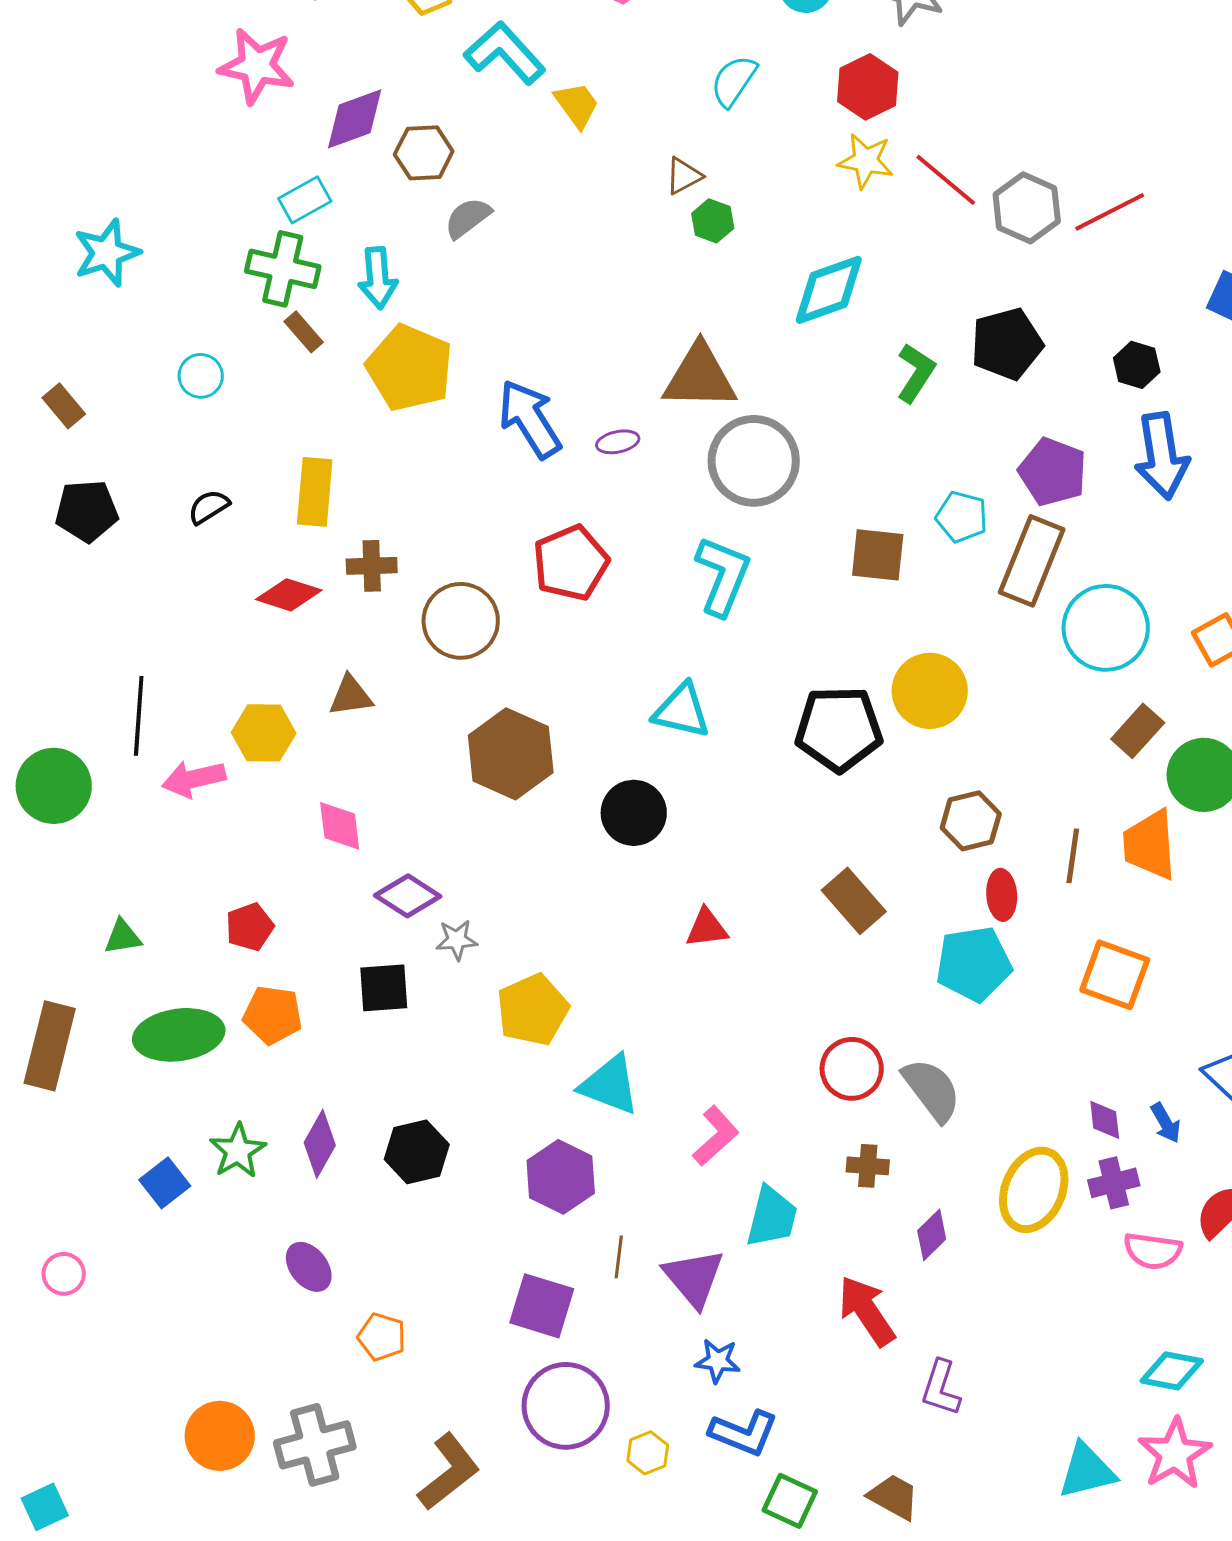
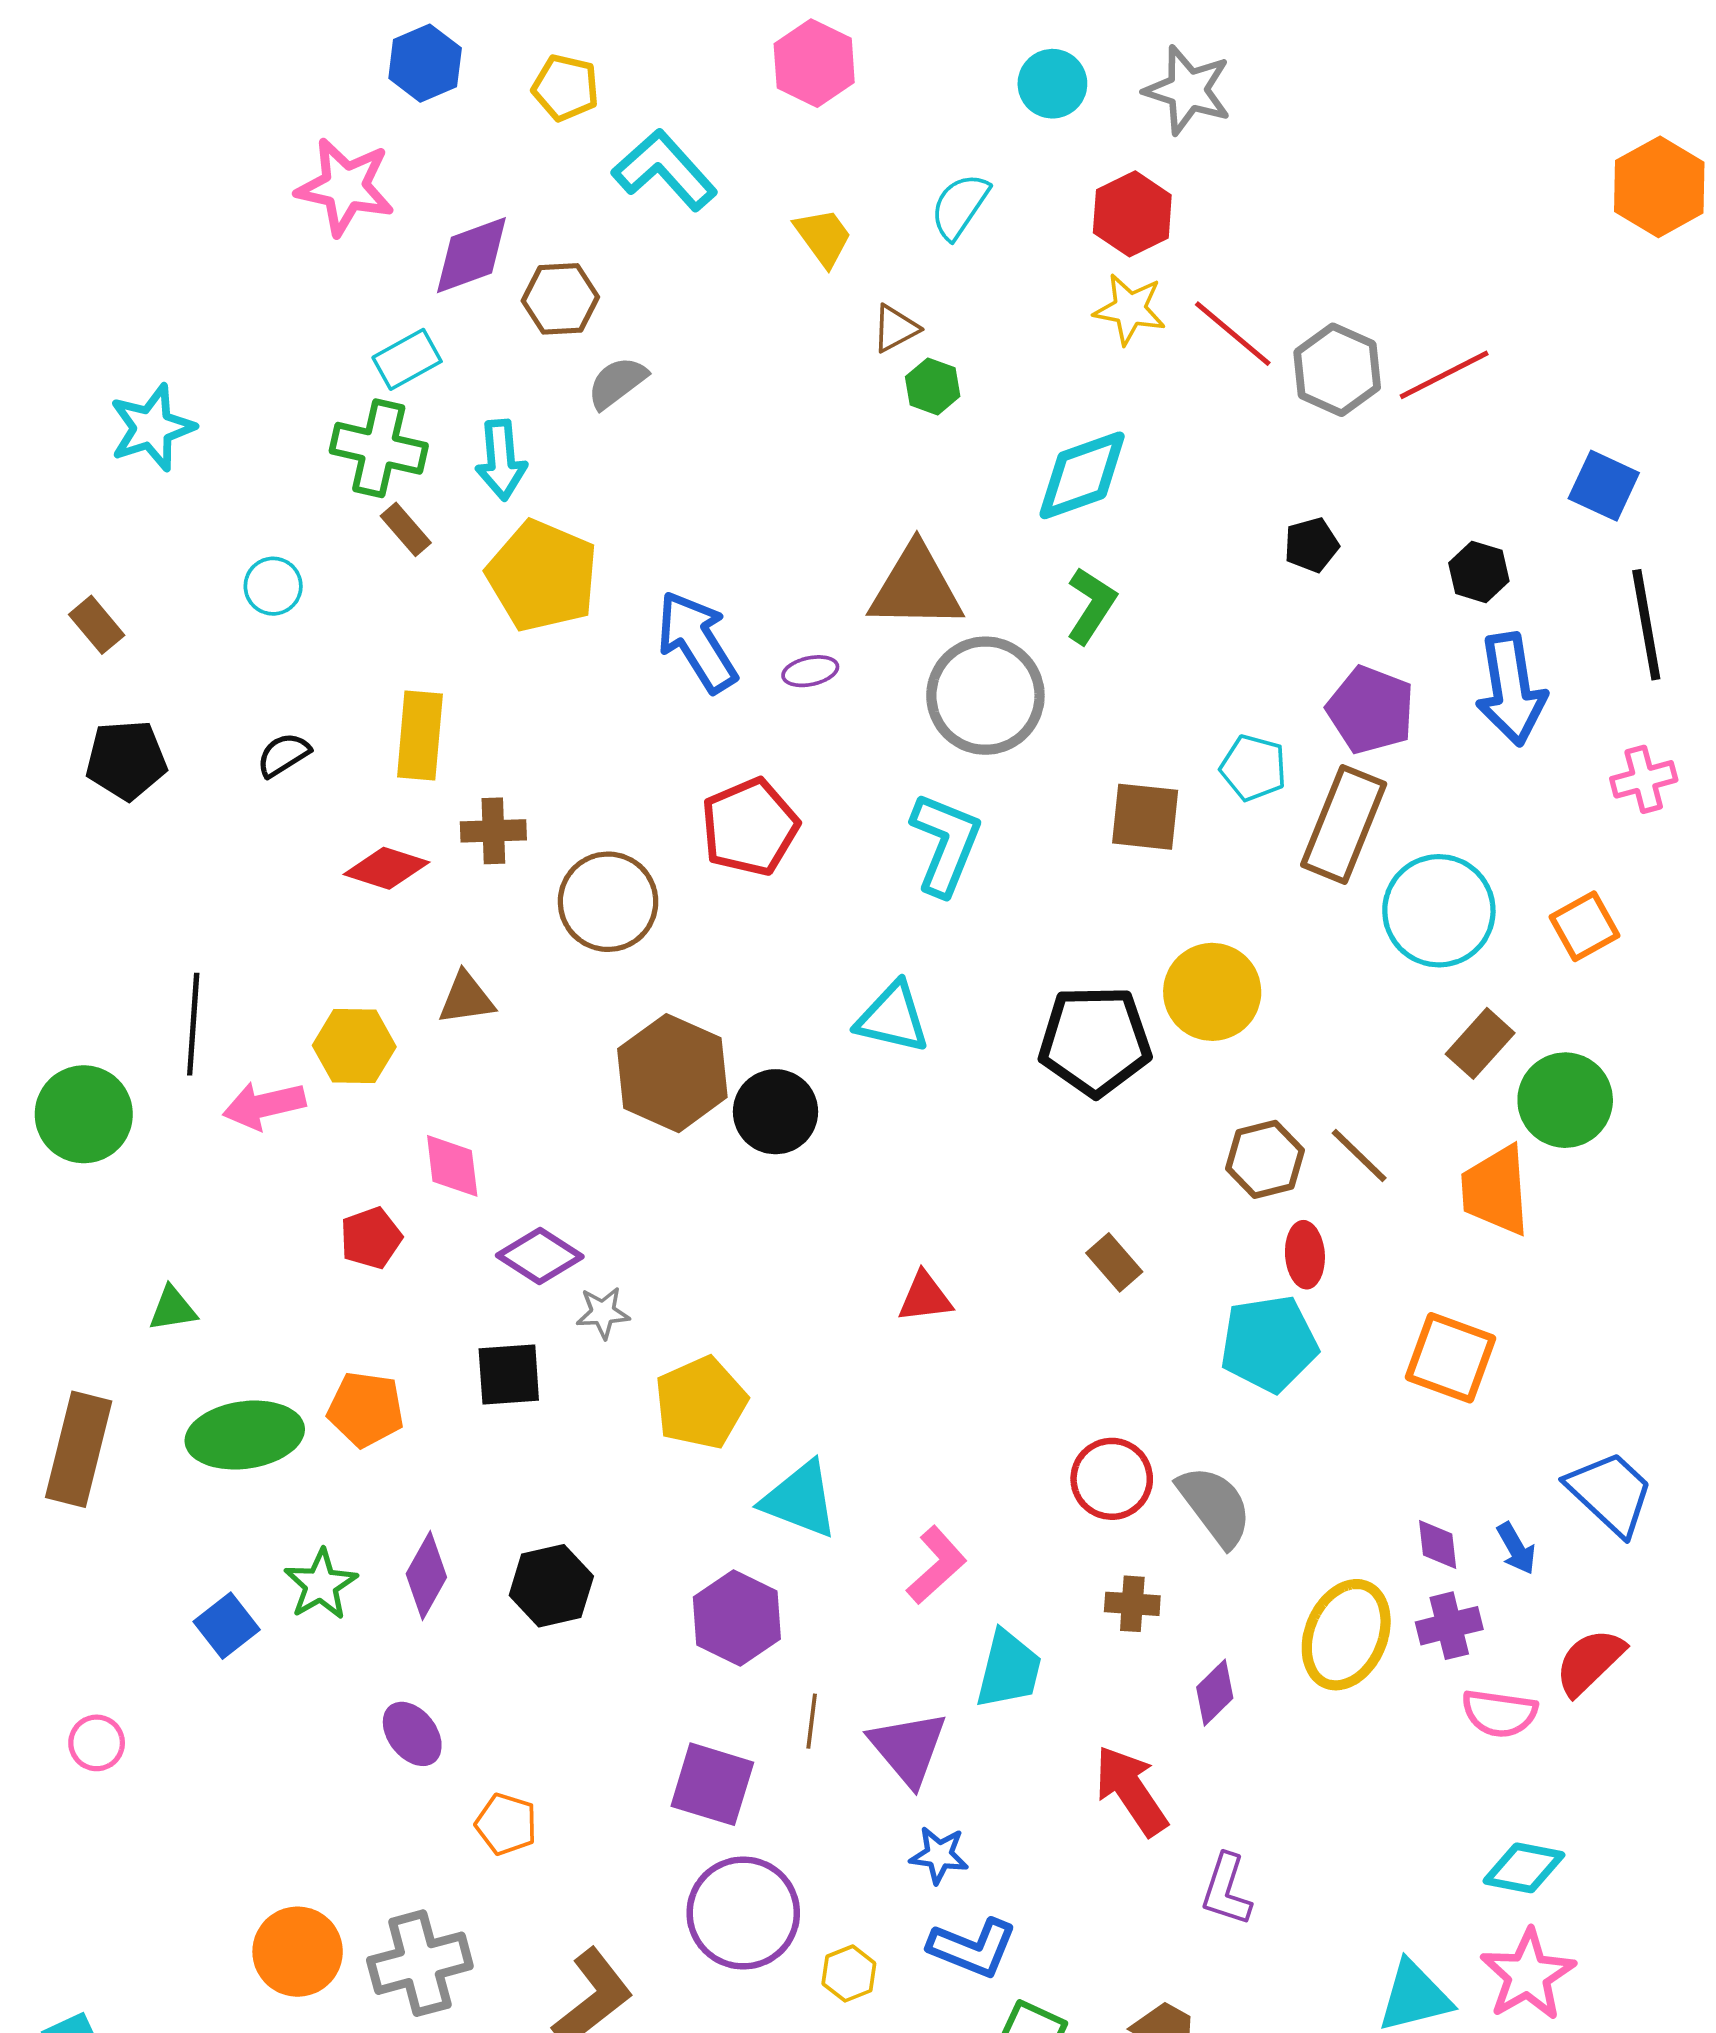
yellow trapezoid: (577, 105) -> (823, 237), moved
black pentagon: (1007, 344) -> (1311, 545), size x0.6
green L-shape: (916, 373) -> (1091, 605), moved
black circle: (634, 813) -> (775, 1112), moved
brown line: (1073, 856) -> (1359, 1156), moved, turned -54
brown rectangle: (854, 901) -> (1114, 1262), size x0.7
red pentagon: (250, 927) -> (371, 1238), moved

